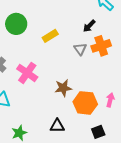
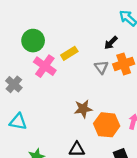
pink cross: (27, 73) -> (45, 66), moved

